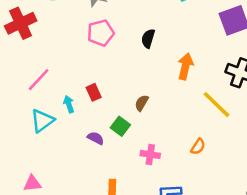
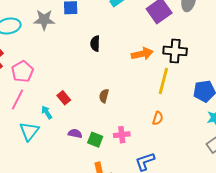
pink pentagon: (101, 33) -> (22, 71), moved
orange arrow: (185, 66) -> (142, 54), moved, turned 80
yellow line: (217, 105) -> (163, 81), turned 76
green square: (120, 126) -> (95, 140), moved

